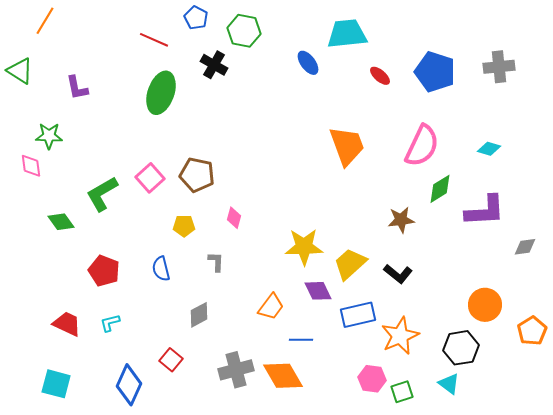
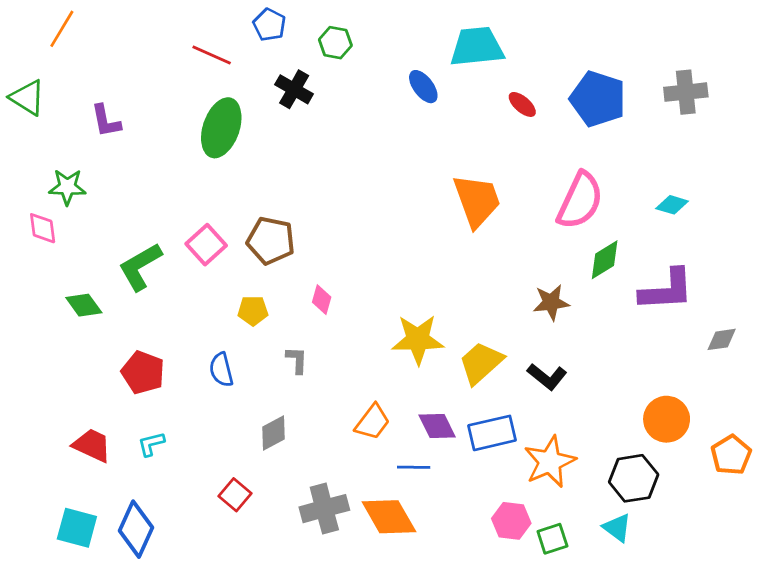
green hexagon: (244, 31) -> (335, 43), size x0.7
purple diamond: (318, 291) -> (437, 426), moved
blue diamond: (129, 385) -> (136, 529), moved

